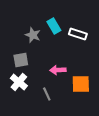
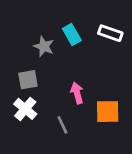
white rectangle: (78, 34) -> (110, 33), moved
pink arrow: (58, 70) -> (77, 93), turned 77

